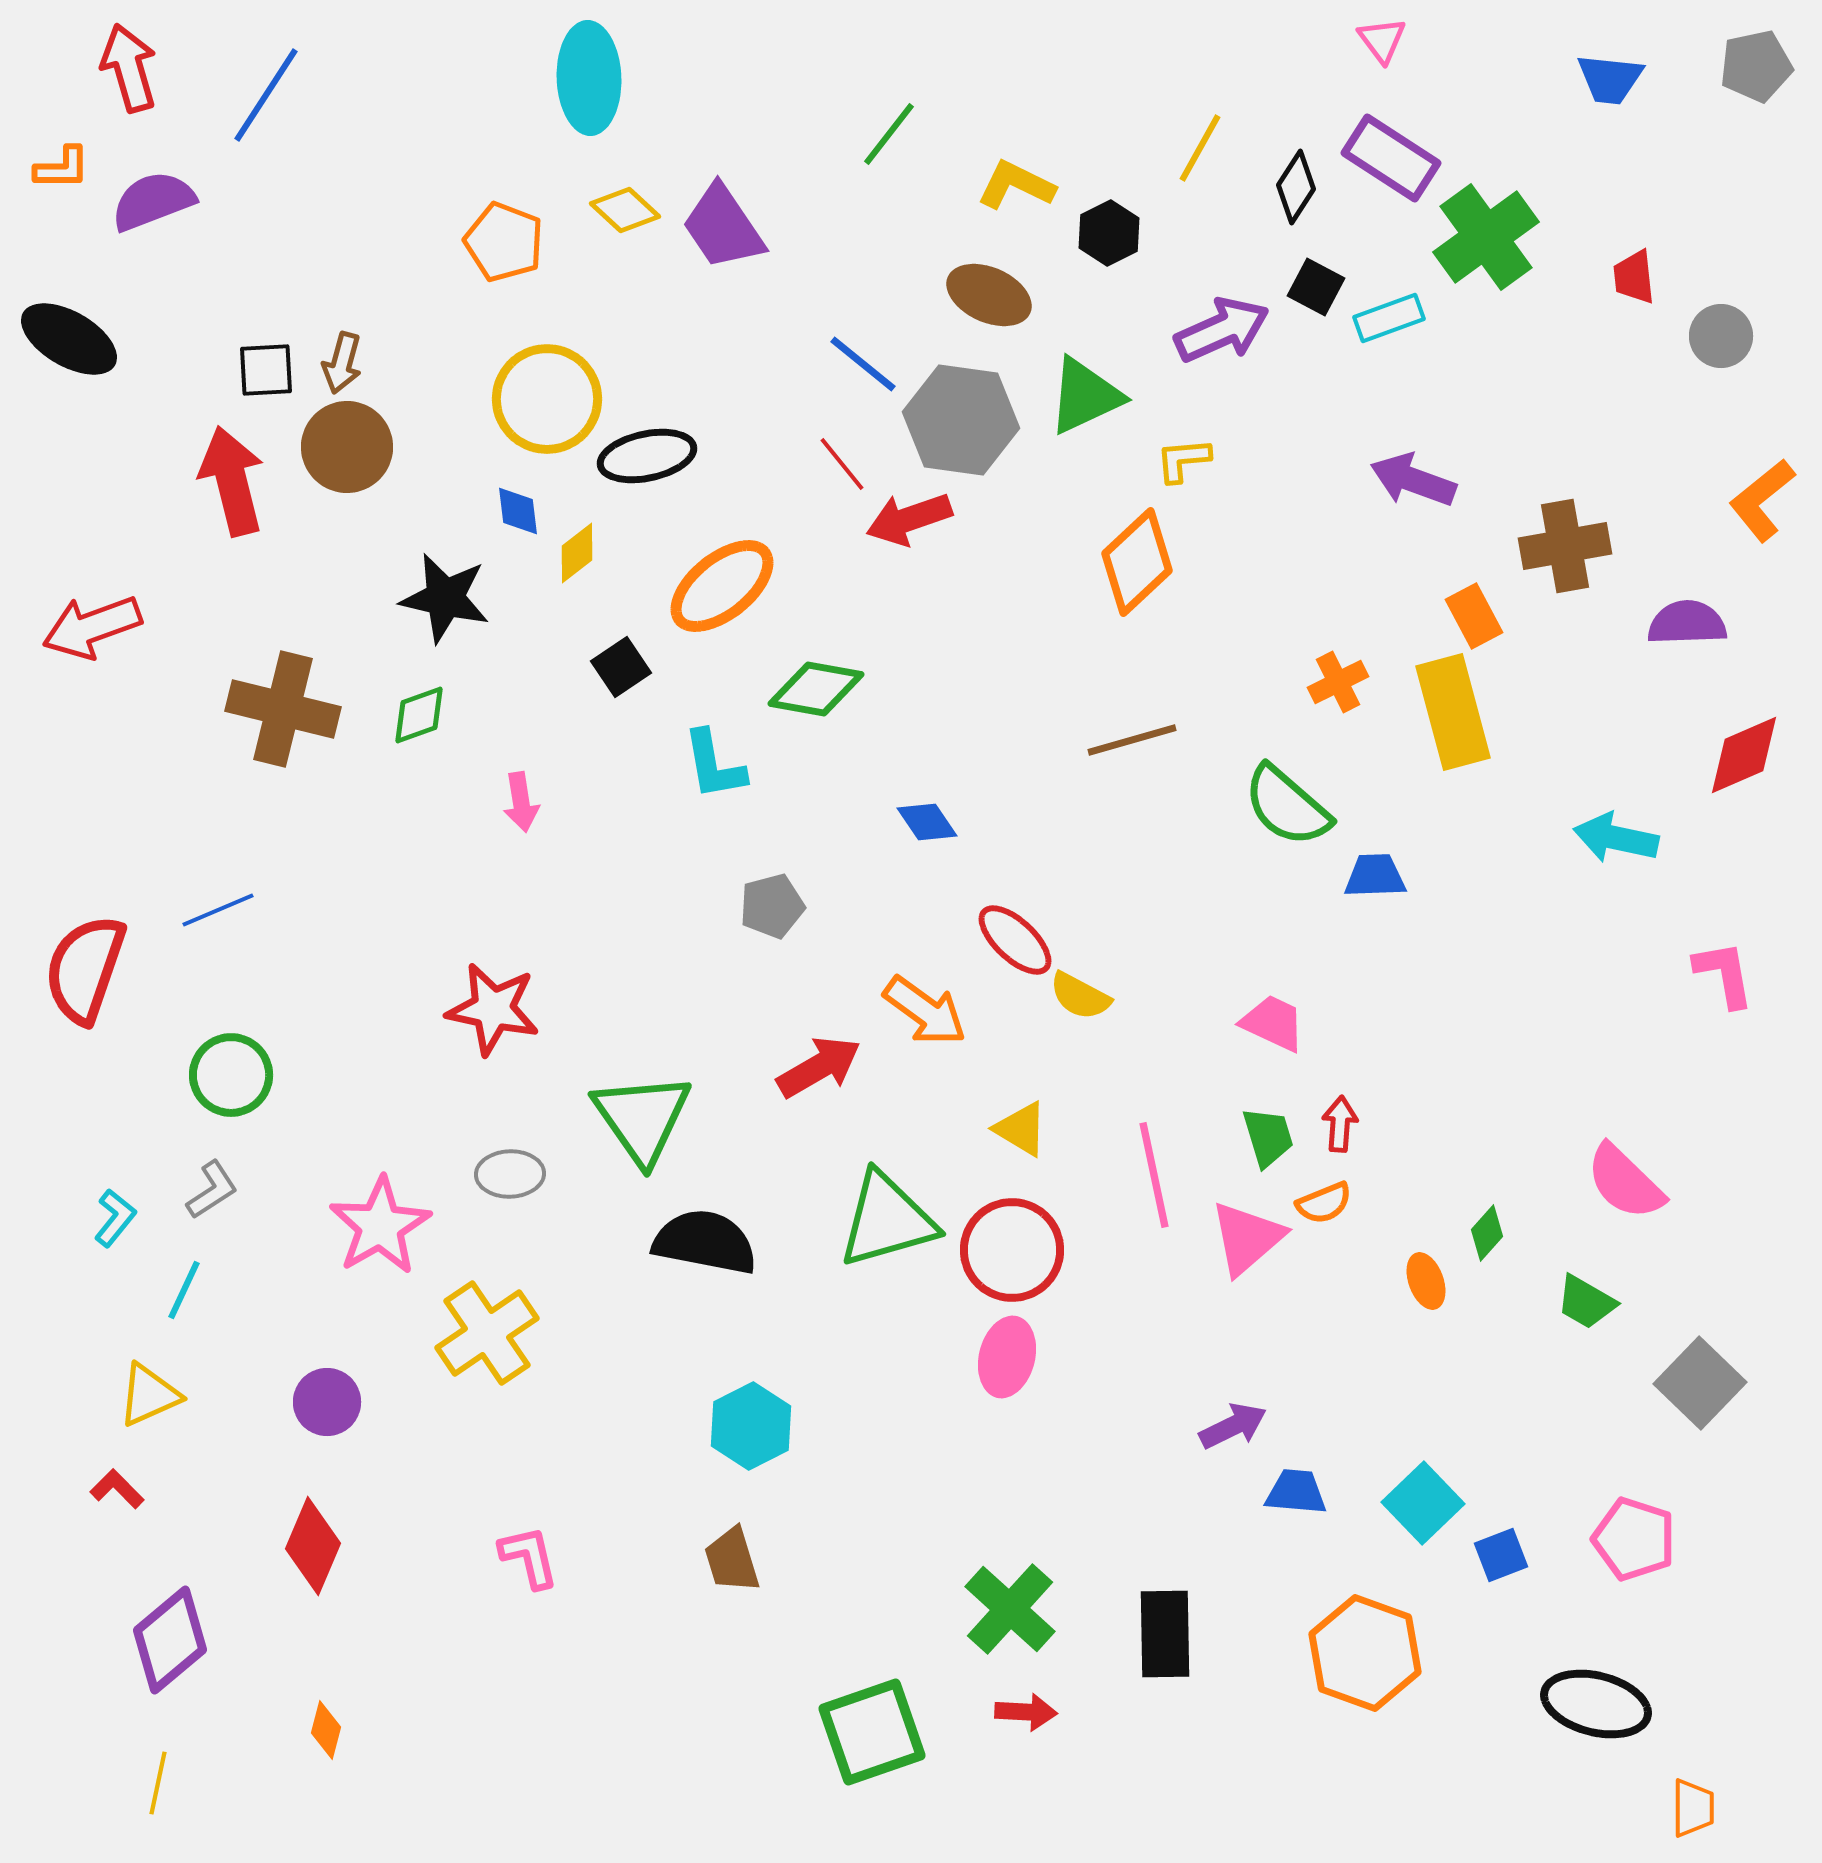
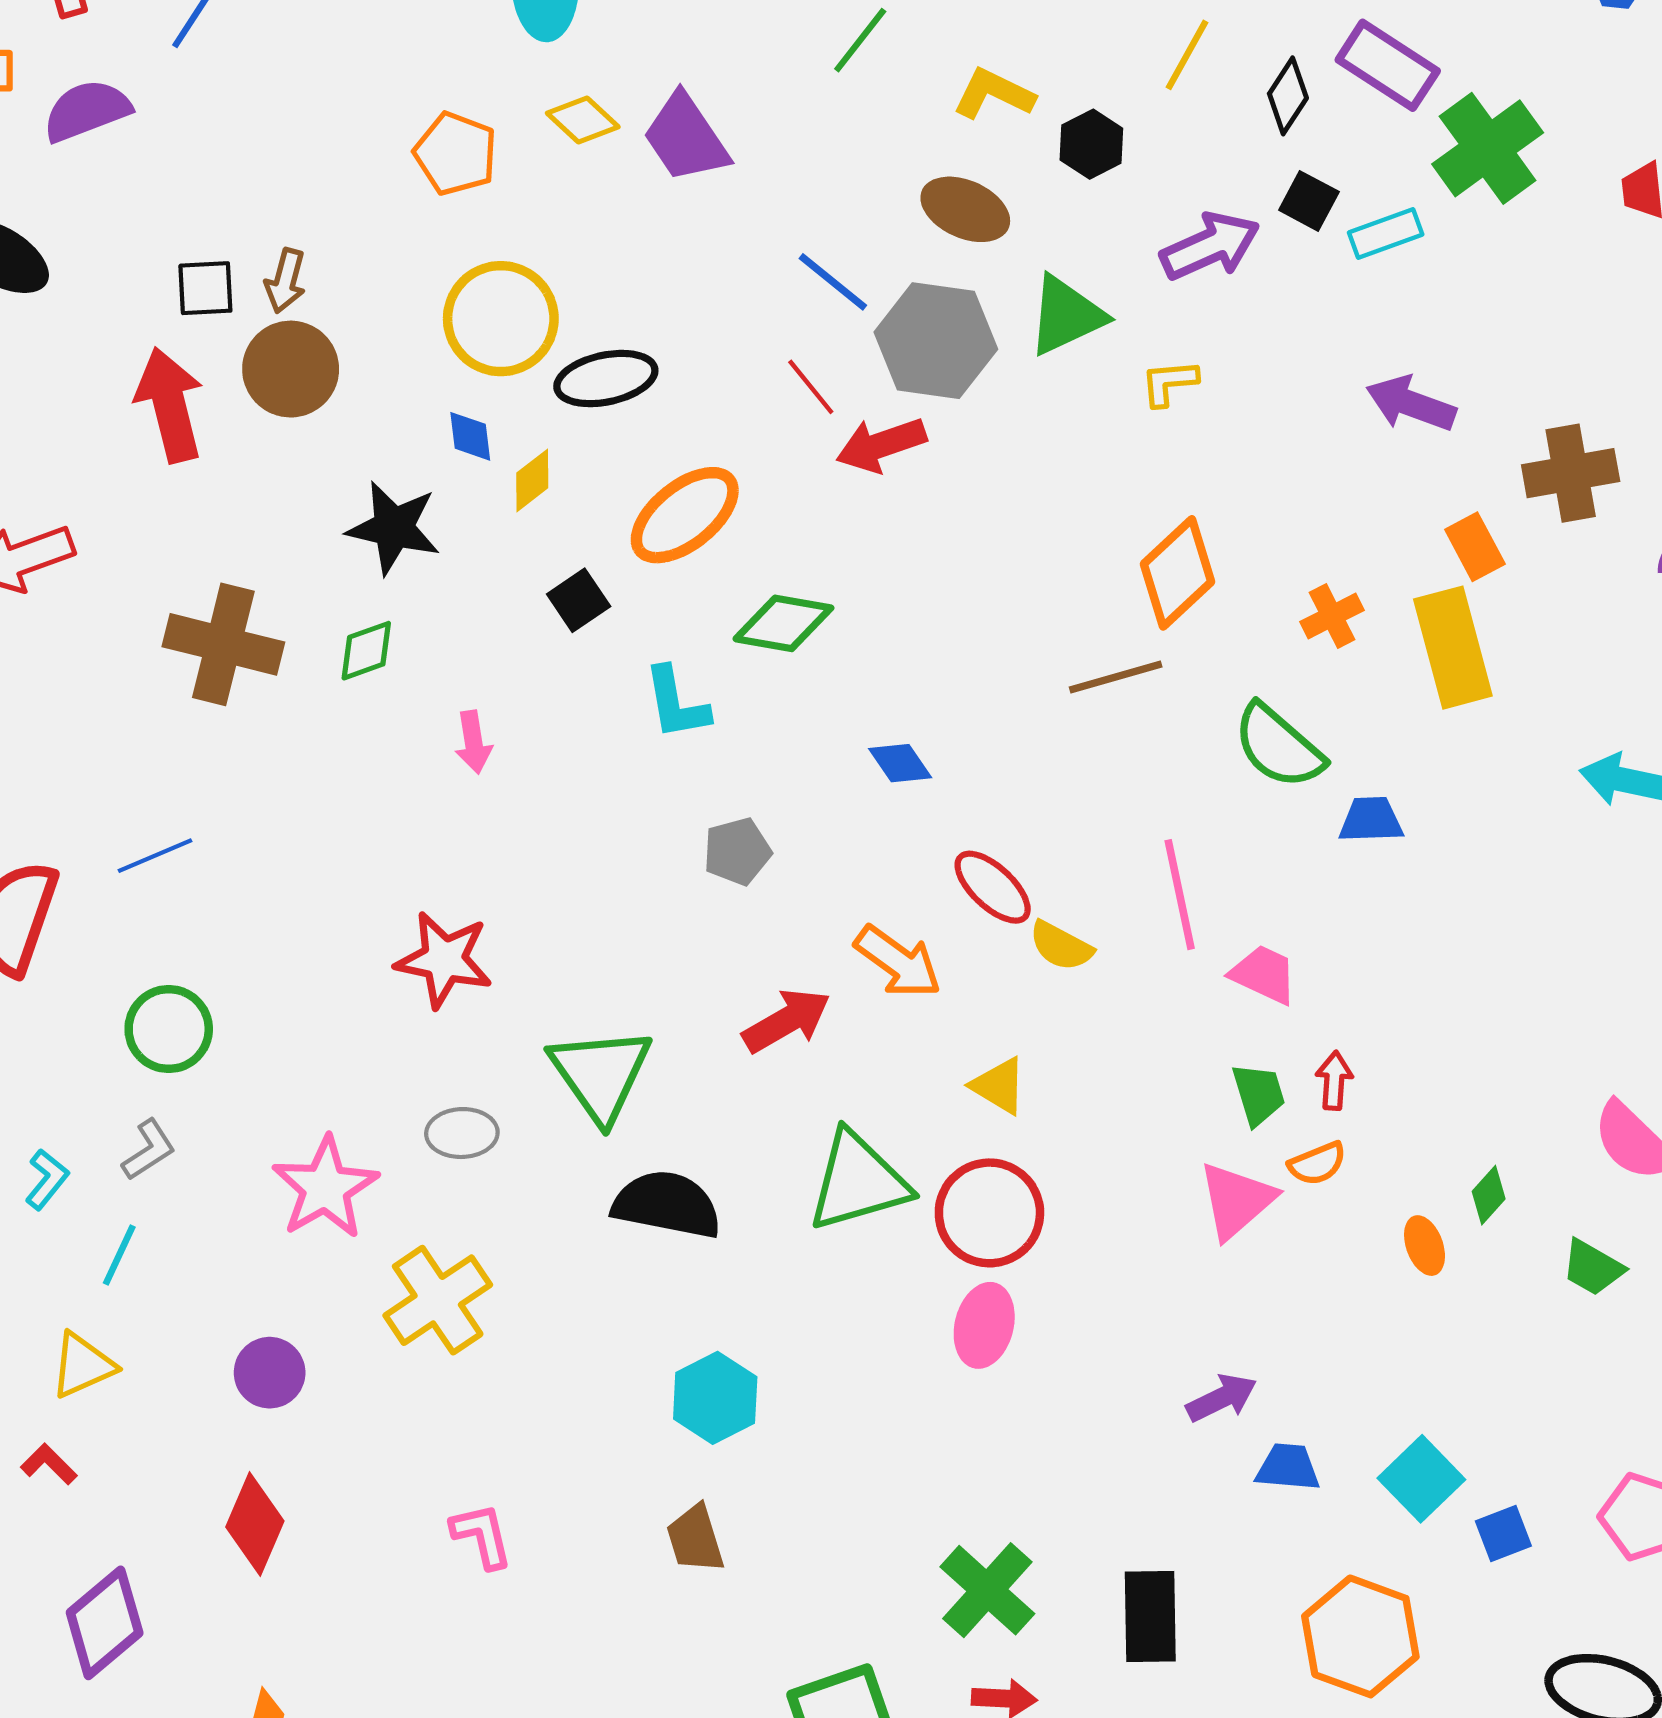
orange diamond: (1137, 562) -> (1178, 573), moved
pink line: (1154, 1175) -> (1180, 895), moved

